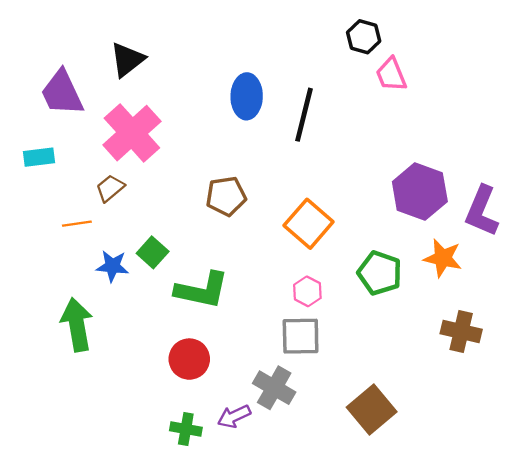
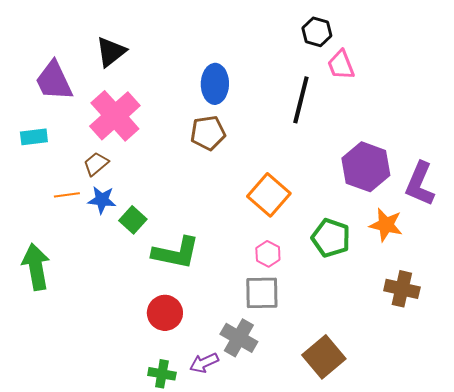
black line: (304, 115) -> (301, 100), moved
brown pentagon: (226, 196) -> (208, 133), moved
blue star: (112, 266) -> (102, 200), moved
green arrow: (77, 325) -> (36, 267), moved

